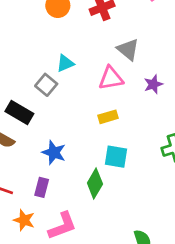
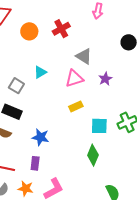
gray square: (46, 85) -> (16, 86), moved
cyan square: (116, 157) -> (99, 126), moved
green diamond: (95, 184) -> (93, 155), moved

